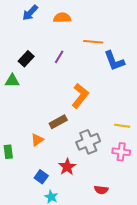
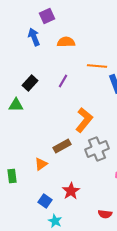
blue arrow: (30, 13) -> (34, 37), turned 114
gray cross: (88, 142) -> (97, 149), moved

